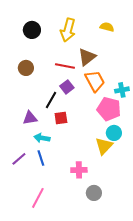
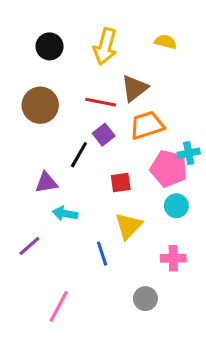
brown circle: (26, 68) -> (40, 105), size x1.5
orange trapezoid: (95, 81) -> (147, 125), turned -80
cyan cross: (122, 90) -> (189, 153), moved
red square: (61, 118) -> (121, 183), moved
yellow triangle: (104, 146) -> (128, 226), moved
blue line: (41, 158) -> (102, 254), moved
pink cross: (79, 170) -> (173, 258), moved

